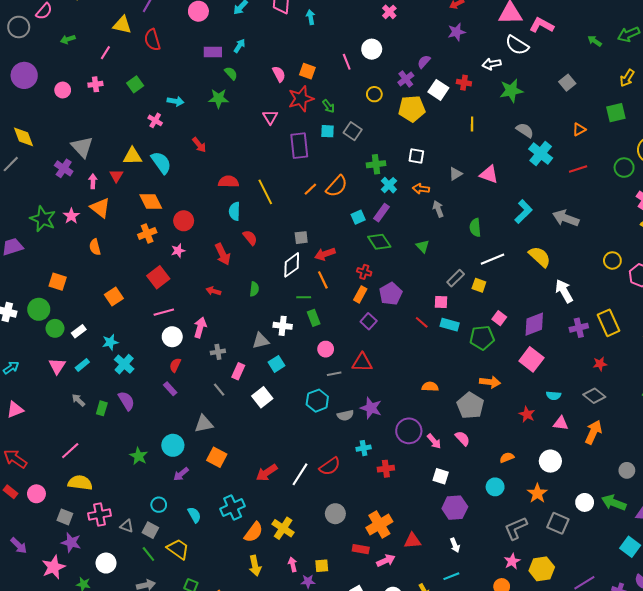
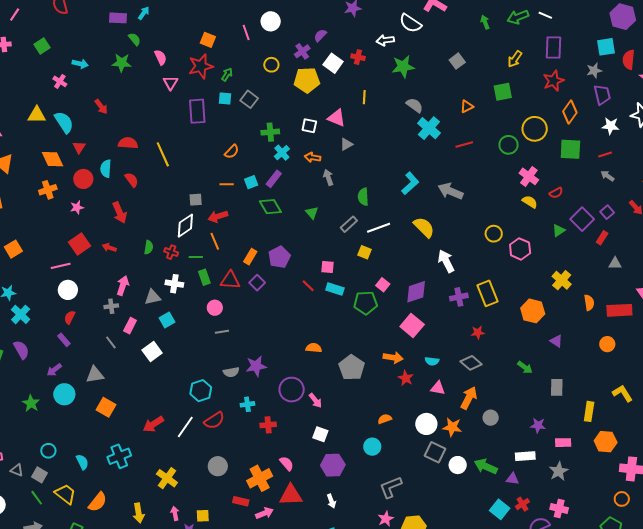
green arrow: (595, 41) -> (485, 22), turned 32
pink semicircle: (279, 74) -> (160, 57), moved
green arrow: (328, 106) -> (227, 74), turned -112
pink triangle: (489, 174) -> (336, 118), moved
red triangle: (116, 176) -> (79, 147), moved
orange semicircle: (337, 186) -> (232, 152), size x0.7
orange line: (310, 189) -> (227, 184), moved, turned 40
cyan semicircle: (234, 211) -> (106, 169), moved
red semicircle: (250, 238) -> (132, 180), moved
red cross: (364, 272) -> (171, 252), moved
red square: (158, 277) -> (79, 244), moved
gray rectangle: (456, 278) -> (349, 224), moved
pink arrow: (200, 327) -> (123, 285), moved
red triangle: (362, 362) -> (230, 280), moved
orange arrow: (490, 382) -> (393, 357), moved
cyan hexagon: (317, 401) -> (201, 391), moved
purple star: (371, 408) -> (256, 366), turned -30
pink semicircle: (462, 438) -> (287, 463), moved
gray circle: (627, 470) -> (491, 418), moved
purple arrow: (181, 474) -> (54, 370), moved
orange star: (537, 493) -> (452, 427), moved, turned -30
gray square: (558, 523) -> (435, 452), moved
orange semicircle: (254, 532) -> (98, 502), moved
red triangle: (412, 541) -> (291, 495), size x1.4

